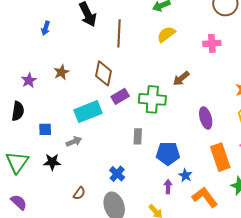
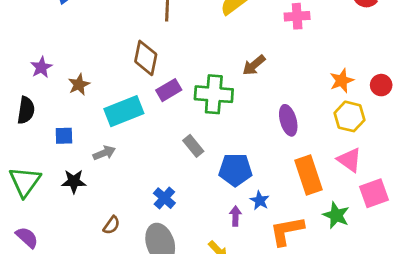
brown star: (61, 72) -> (79, 85), moved
gray rectangle: (138, 136) -> (193, 146), turned -42
orange L-shape: (205, 197) -> (287, 231), turned -64

